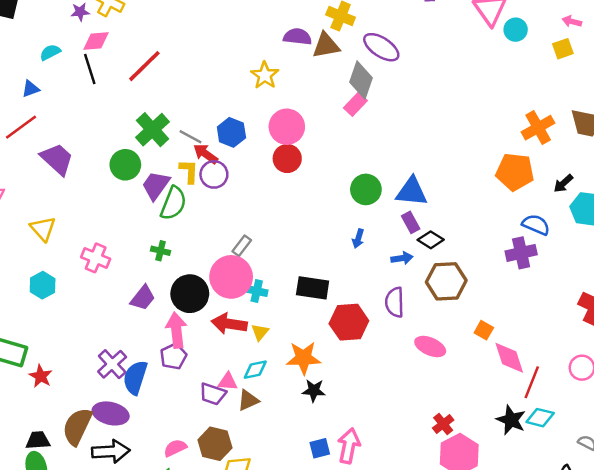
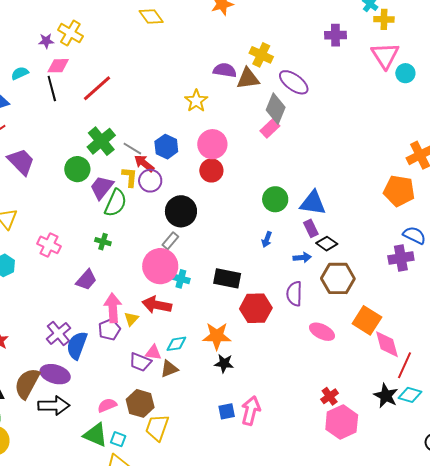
black circle: (190, 294) -> (181, 211), moved
orange square: (484, 330) -> (367, 320), size x1.8
yellow triangle: (260, 332) -> (131, 319), moved

